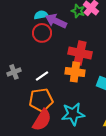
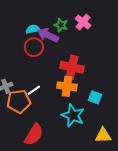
green star: (78, 11) -> (61, 25), moved
orange pentagon: (41, 100) -> (19, 101), moved
cyan star: (73, 114) -> (73, 115), moved, turned 30

